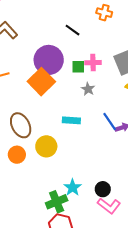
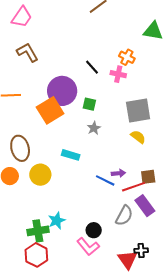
pink cross: (93, 63) -> (118, 74), moved
blue line: (110, 121) -> (105, 180), moved, turned -42
black circle: (103, 189) -> (94, 230), moved

